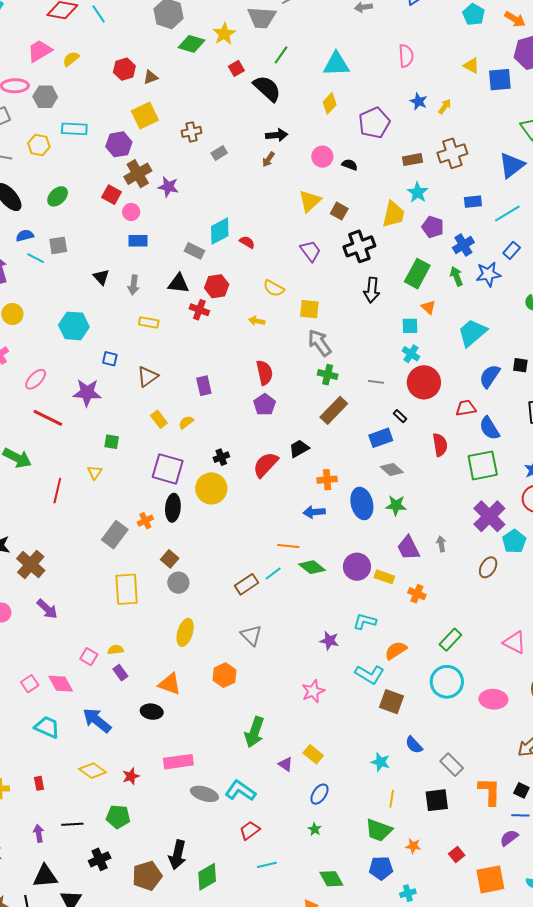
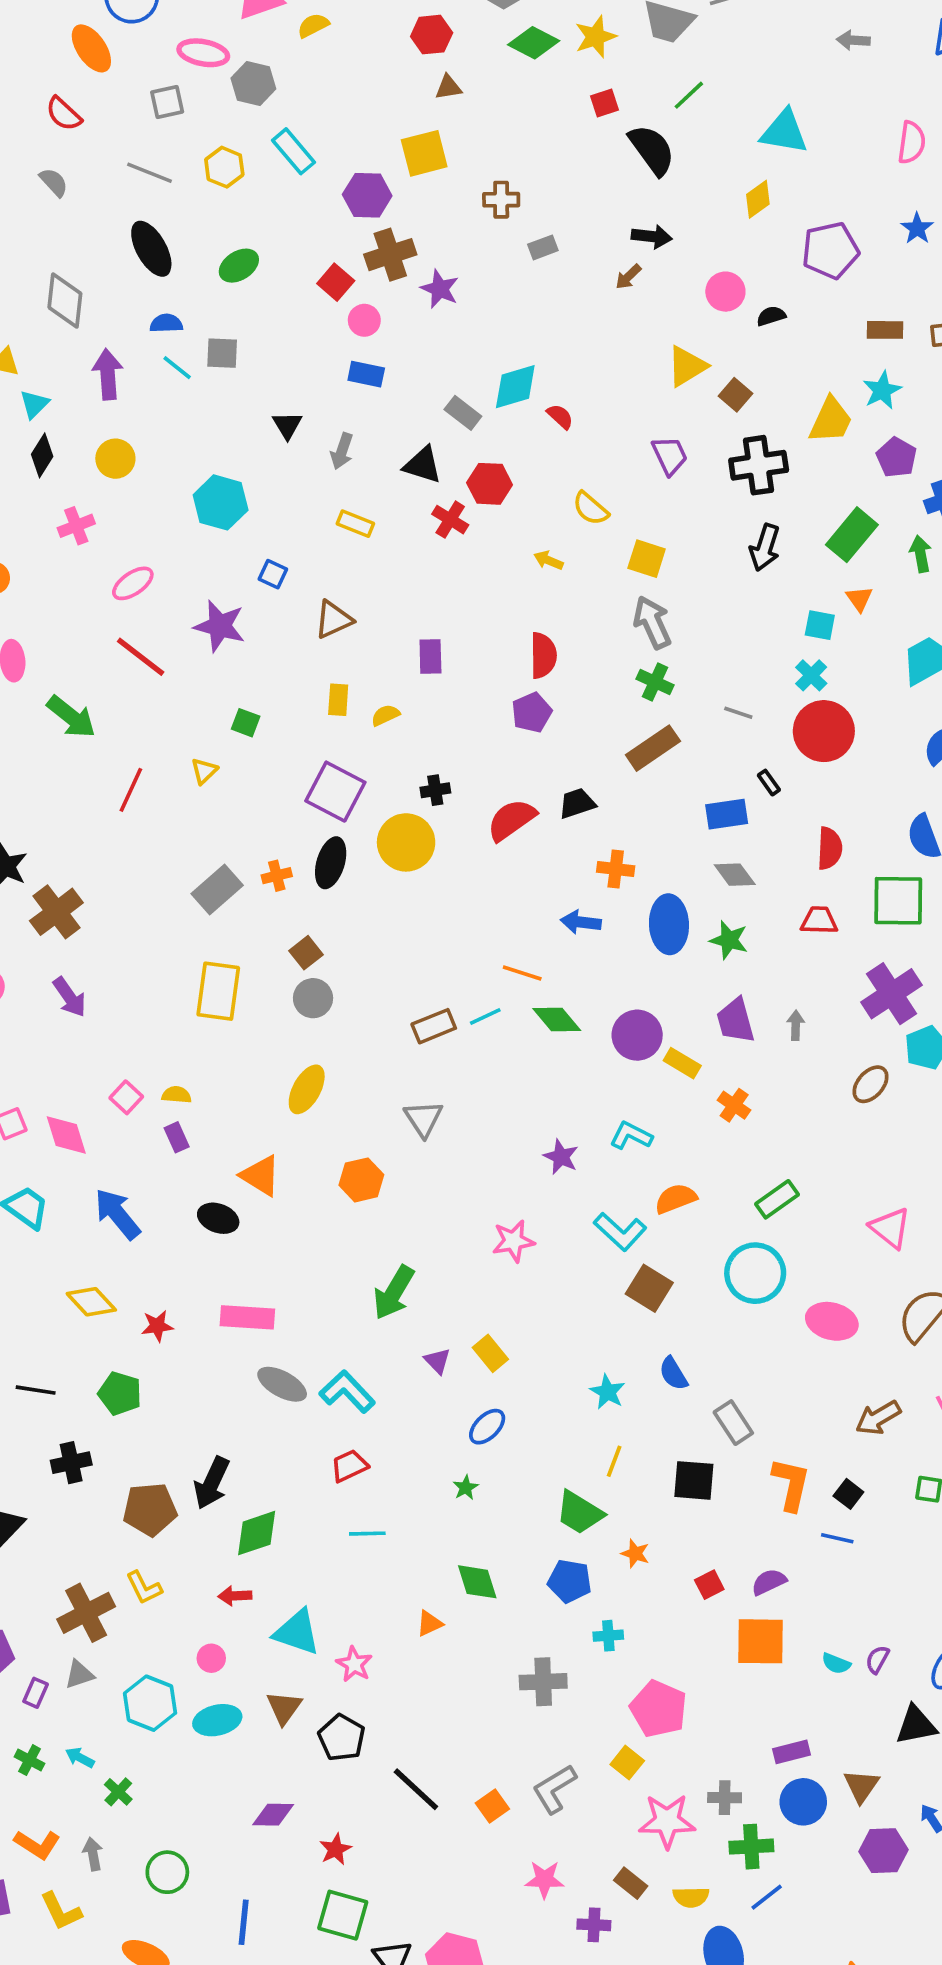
red hexagon: (124, 69) -> (432, 35), moved
cyan rectangle: (74, 129) -> (293, 151), turned 35
black semicircle: (350, 165) -> (771, 316), turned -49
red trapezoid: (466, 408) -> (819, 920), moved
yellow rectangle: (159, 419) -> (338, 700), turned 30
purple semicircle: (509, 838) -> (769, 1582), moved

